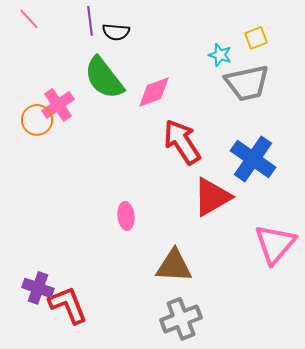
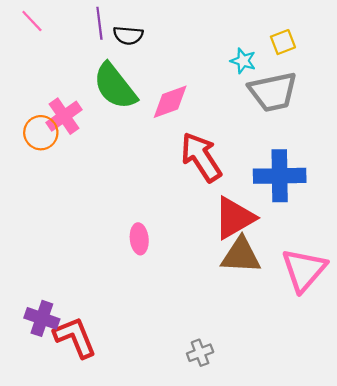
blue cross: (253, 159) -> (280, 176), turned -36
brown triangle: (174, 266) -> (241, 255), moved
gray cross: (181, 319) -> (200, 353), size x0.6

